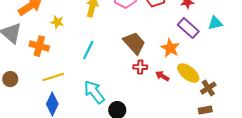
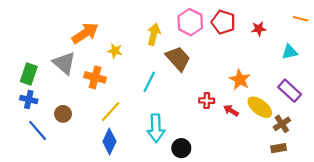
purple rectangle: (188, 28) -> (290, 91), moved
brown trapezoid: (134, 43) -> (178, 59), moved
yellow line: (53, 77) -> (111, 112), turned -30
cyan arrow: (94, 92) -> (156, 128), turned -145

